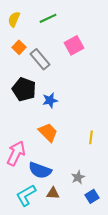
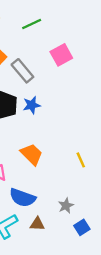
blue star: (50, 100) -> (32, 105), moved
yellow line: (91, 137) -> (81, 160), turned -32

